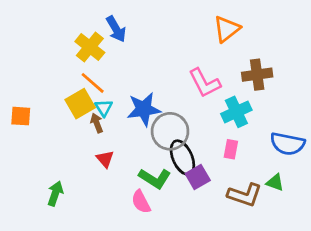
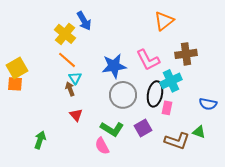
yellow square: (80, 104) -> (17, 68), moved
blue star: (144, 109) -> (114, 66), moved
blue semicircle: (288, 144) -> (208, 104), size x0.7
black ellipse: (182, 158) -> (155, 94), moved, turned 35

